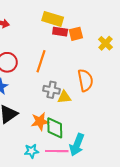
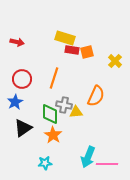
orange semicircle: (85, 80) -> (96, 96), turned 35
orange star: (40, 121) -> (53, 135), turned -30
green diamond: (55, 128) -> (50, 114), moved
pink line: (57, 151) -> (107, 164), moved

